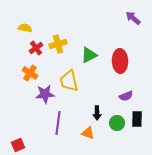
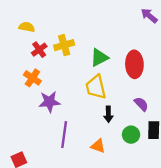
yellow trapezoid: (69, 81) -> (96, 87), moved
purple semicircle: (126, 96) -> (141, 104), turned -112
black arrow: (97, 113) -> (108, 114), moved

